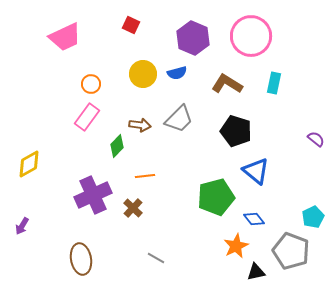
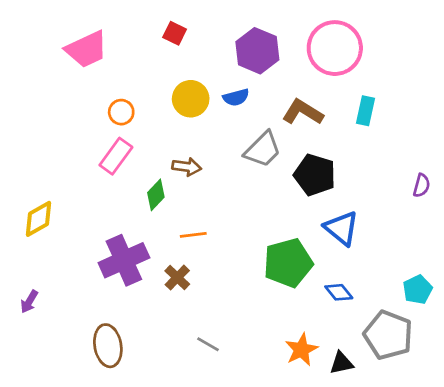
gray trapezoid: (179, 119) -> (263, 149), moved
purple semicircle: (316, 139) -> (422, 185), turned 66
orange star: (236, 246) -> (301, 350), moved

